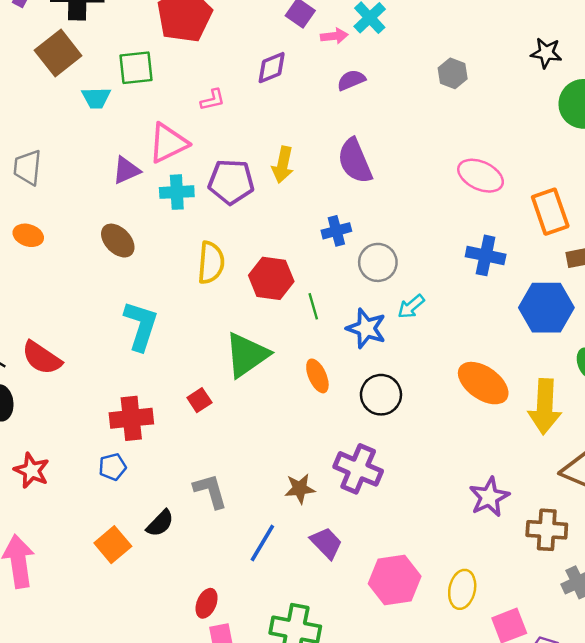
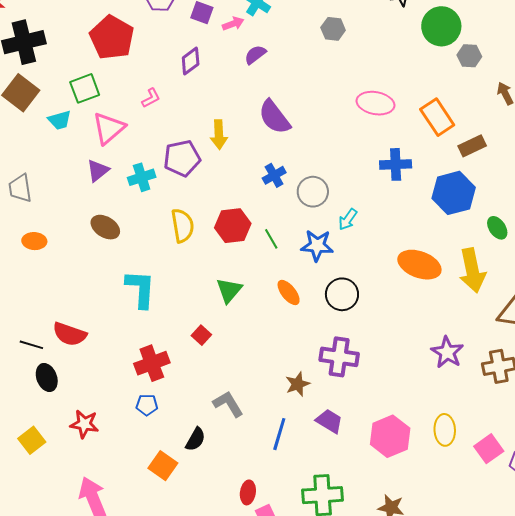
pink triangle: (168, 143) -> (109, 128), moved
green triangle: (247, 355) -> (229, 290), size x0.7
blue pentagon: (112, 467) -> (147, 405), turned 30

